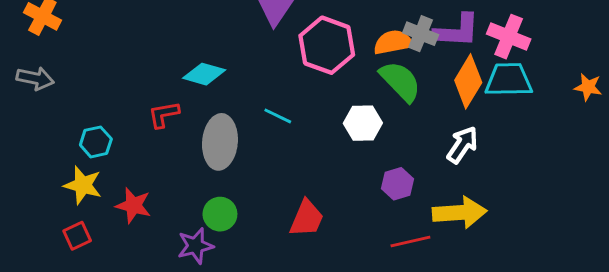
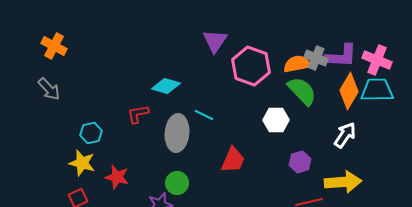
gray arrow: (35, 78) -> (49, 89), turned 35
cyan line: (278, 116) -> (204, 115), moved
red trapezoid: (307, 218) -> (233, 160), moved

